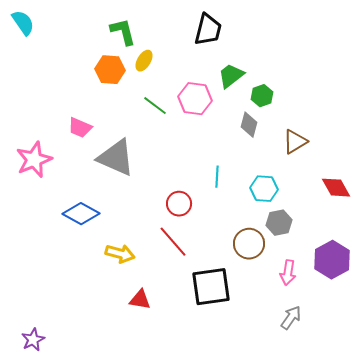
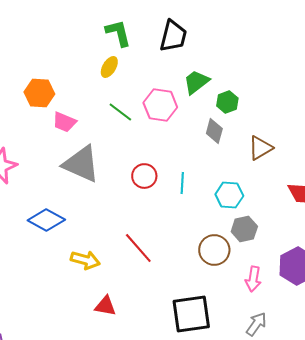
green L-shape: (123, 32) -> (118, 33), moved
orange hexagon: (110, 70) -> (39, 93), moved
pink trapezoid: (80, 128) -> (64, 122), moved
red circle: (179, 204) -> (144, 176), moved
black square: (211, 287) -> (191, 314), moved

